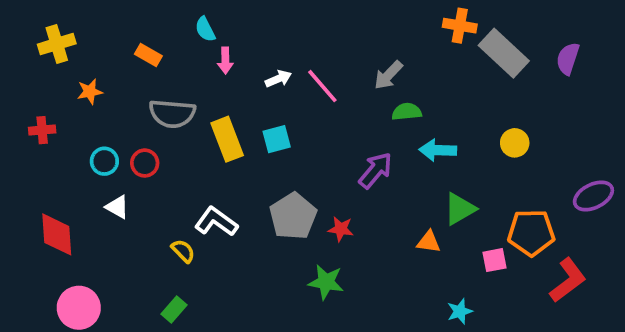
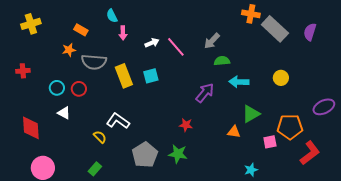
orange star: (90, 92) -> (69, 50), moved
gray pentagon: (293, 216) -> (145, 155), moved

